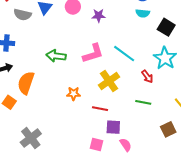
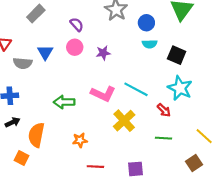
pink L-shape: (93, 53) -> (103, 94), turned 50
orange star: (74, 94) -> (80, 140), moved
red line: (100, 109) -> (95, 167), moved

